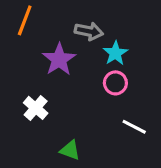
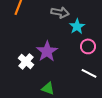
purple star: (59, 59) -> (47, 51), moved
pink circle: (115, 83) -> (88, 46), moved

